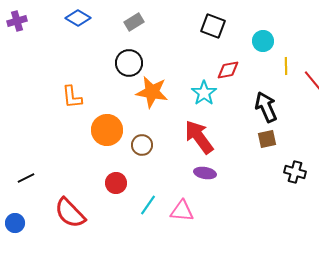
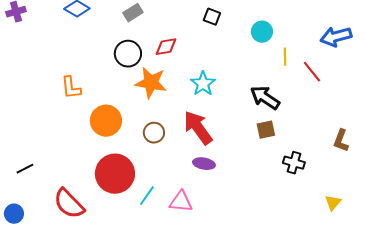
black square: (213, 26) -> (212, 17), size x0.7
red diamond: (228, 70) -> (166, 47), moved
black arrow: (266, 107) -> (265, 98), turned -32
brown circle: (142, 145) -> (154, 133), moved
red circle: (116, 183) -> (115, 174), size x1.8

